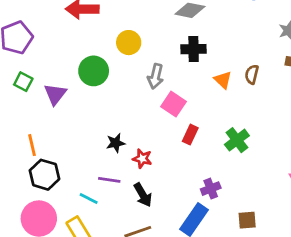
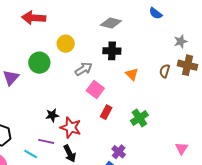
brown semicircle: (252, 74) -> (165, 71), moved
gray arrow: (156, 76) -> (84, 69), turned -138
red star: (142, 159) -> (71, 127), size x1.5
purple cross: (211, 189) -> (119, 152), turned -32

